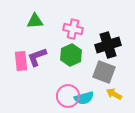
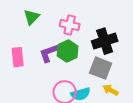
green triangle: (35, 21) -> (32, 17), turned -42
purple L-shape: (37, 57) -> (49, 53), moved

